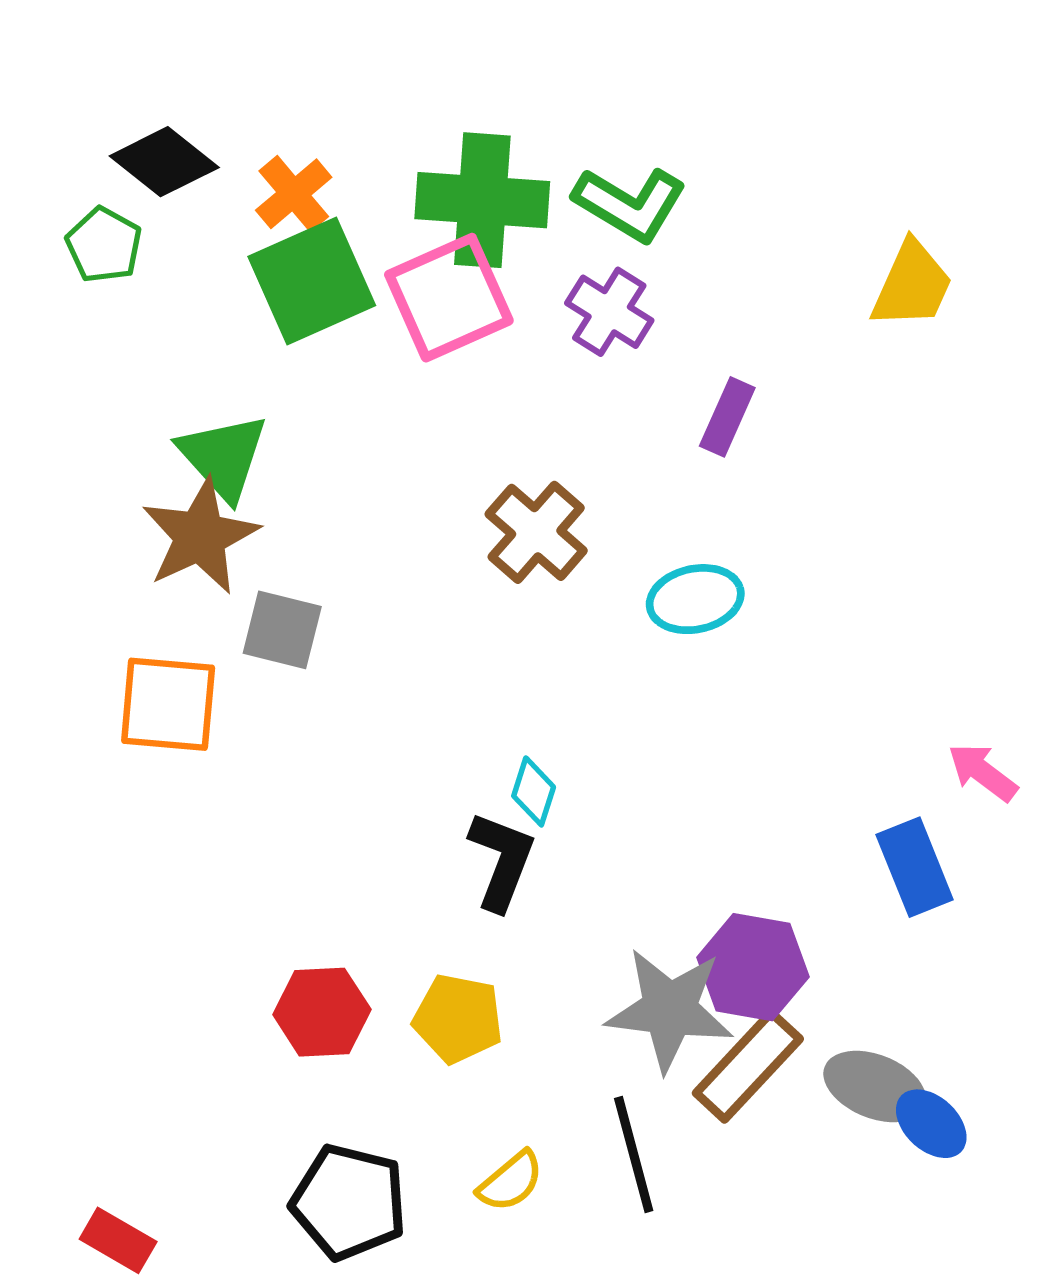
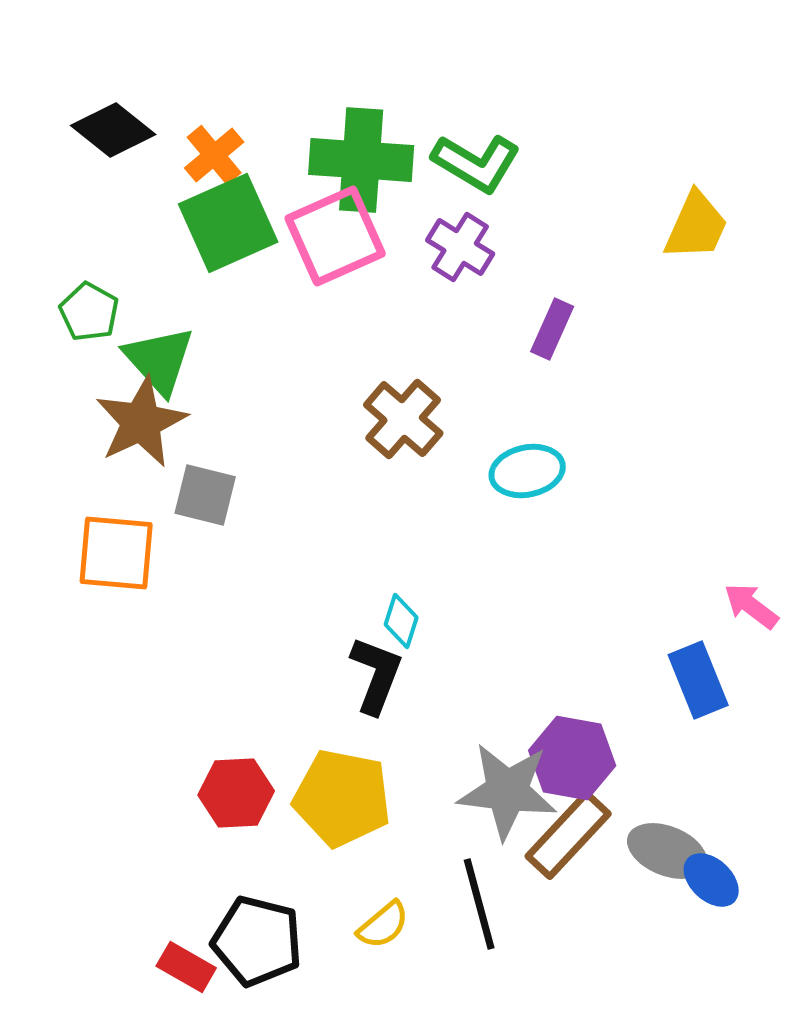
green pentagon: (104, 245) -> (89, 312), moved
yellow pentagon: (458, 1019) -> (342, 798), size x1.4
red rectangle: (118, 1240) -> (186, 967), moved

